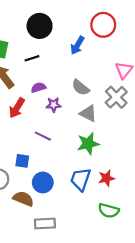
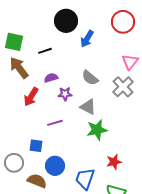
red circle: (103, 25) -> (123, 22), moved
black circle: (40, 26) -> (66, 21), moved
gray triangle: (88, 113) -> (88, 107), moved
purple line: (43, 136) -> (55, 123), turned -42
blue trapezoid: (81, 179) -> (85, 179), moved

